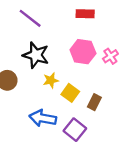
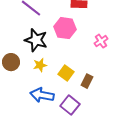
pink hexagon: (83, 52) -> (65, 28), moved
yellow star: (51, 80) -> (40, 65), moved

